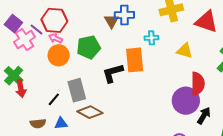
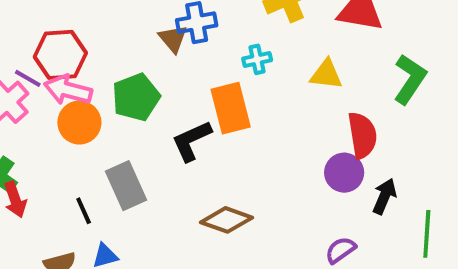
pink arrow: (55, 38) -> (68, 90), size x1.6
black line: (54, 99) -> (84, 211), turned -56
purple circle: (186, 101) -> (344, 173), size x0.7
brown diamond: (90, 112) -> (227, 220), moved

